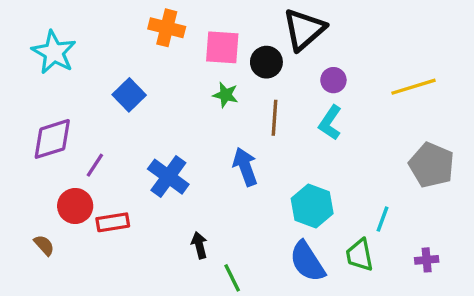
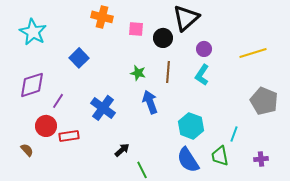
pink square: (222, 47) -> (136, 29), size x0.7
green star: (226, 95) -> (138, 73), moved
black arrow: (199, 245) -> (122, 150), turned 63

